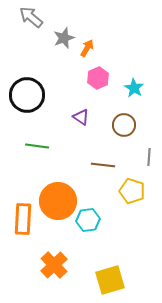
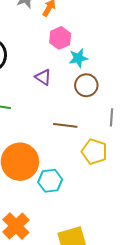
cyan star: (134, 88) -> (78, 58), moved, turned 30

